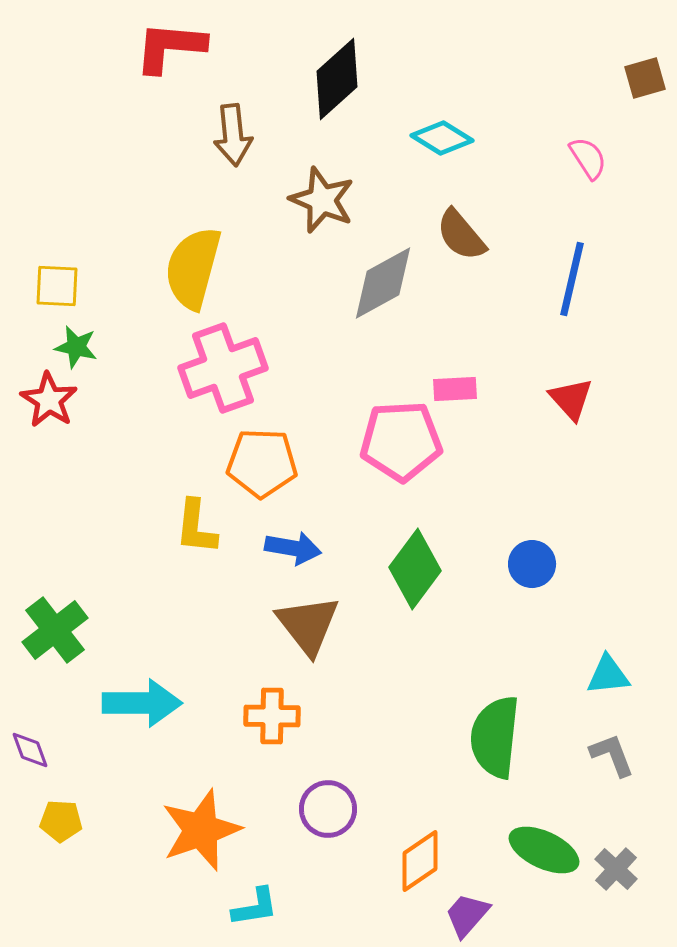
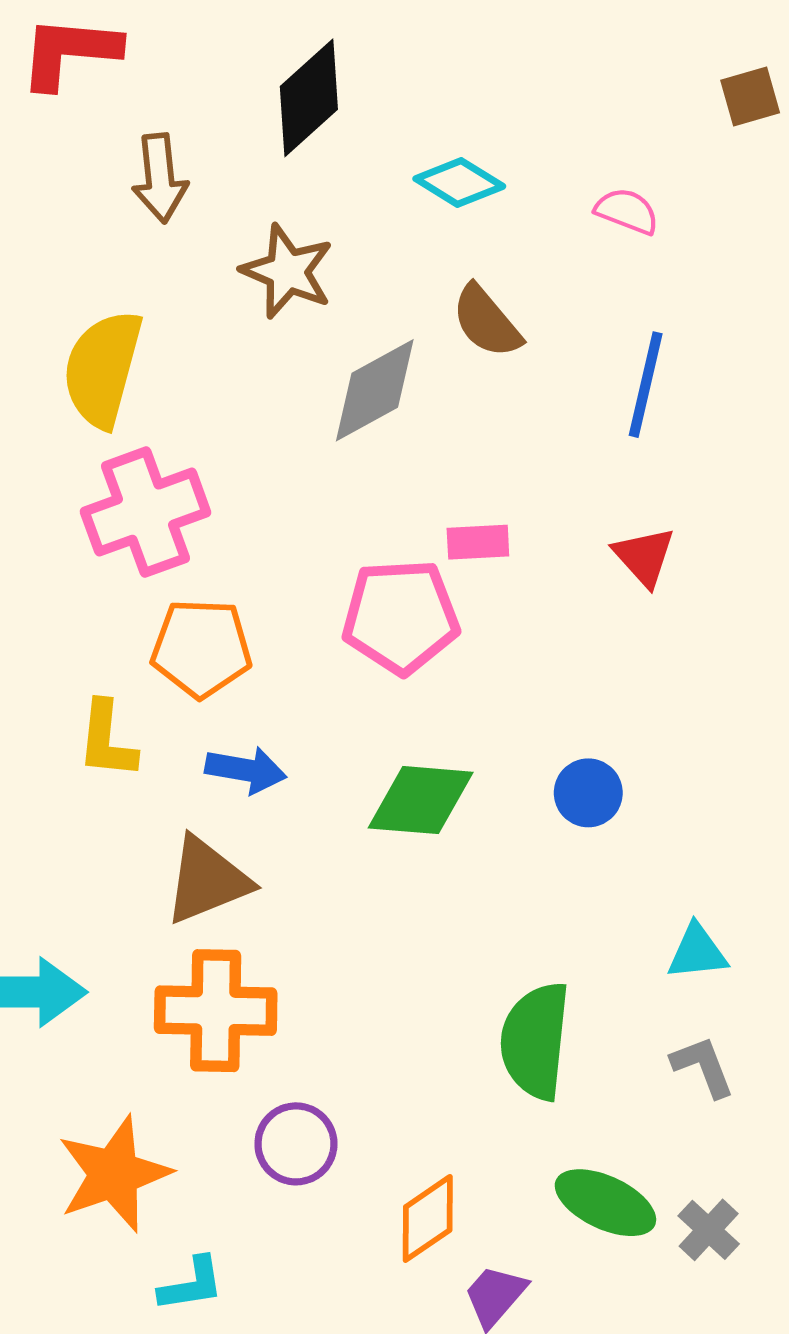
pink semicircle: (588, 158) -> (627, 211), moved, turned -36
green diamond: (415, 569) -> (421, 800), turned 58
brown triangle: (308, 625) -> (207, 880), moved, turned 46
orange cross: (272, 716) -> (216, 1011), size x1.5

